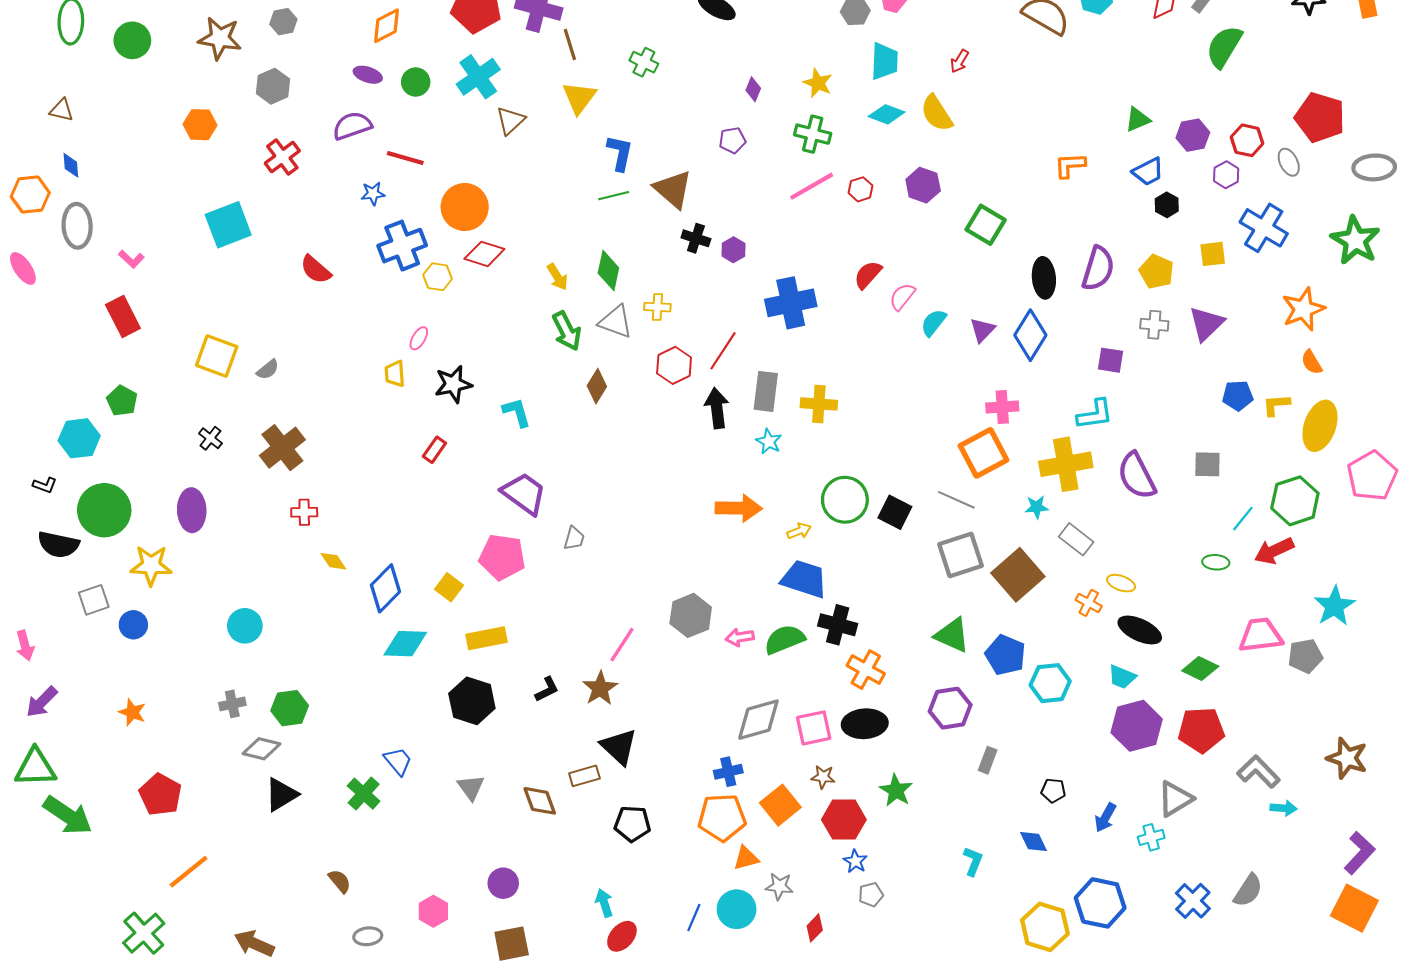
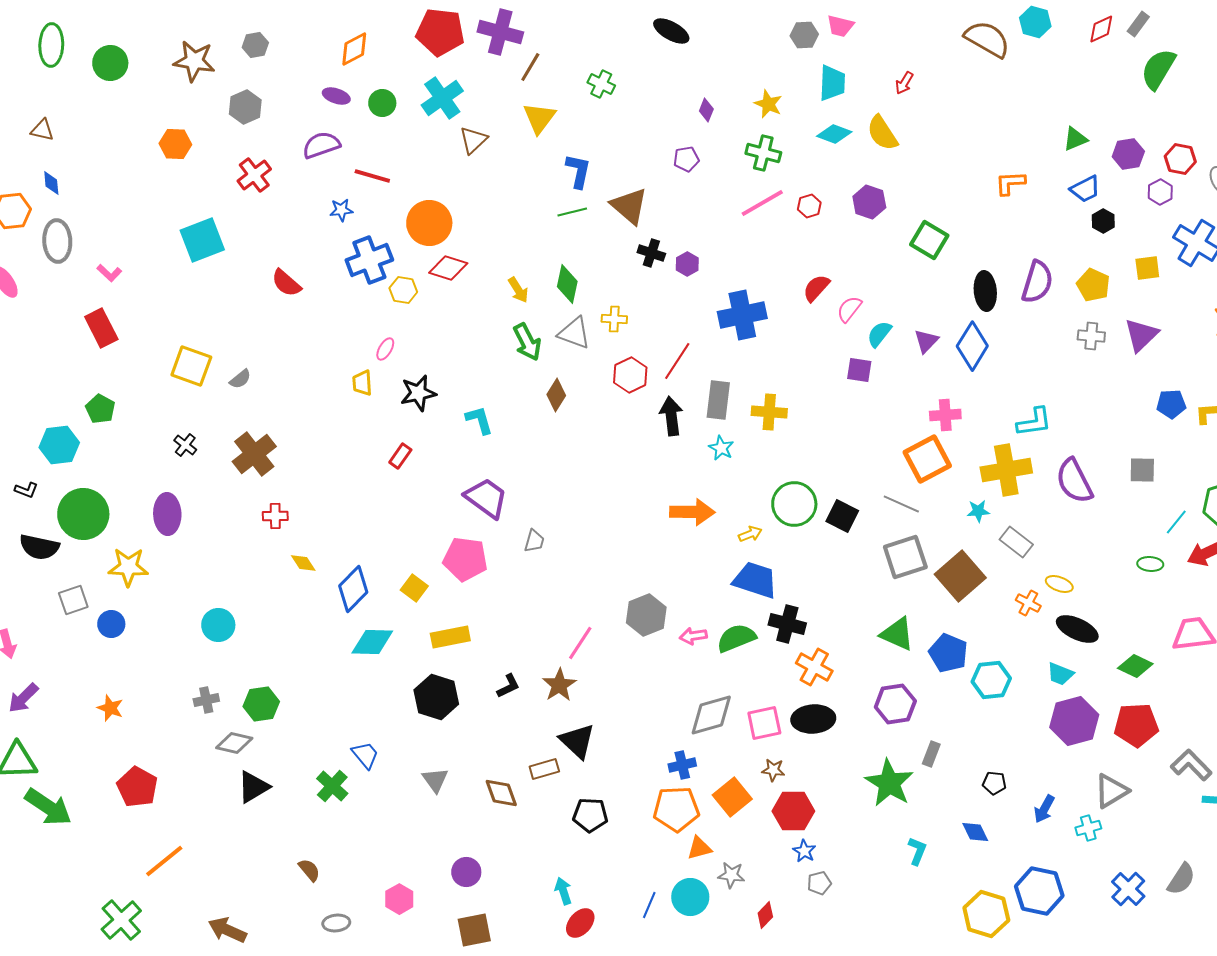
brown line: (570, 44) -> (530, 67), turned 48
purple square: (1111, 360) -> (859, 370), moved
green star: (896, 790) -> (889, 783), moved, size x1.5

